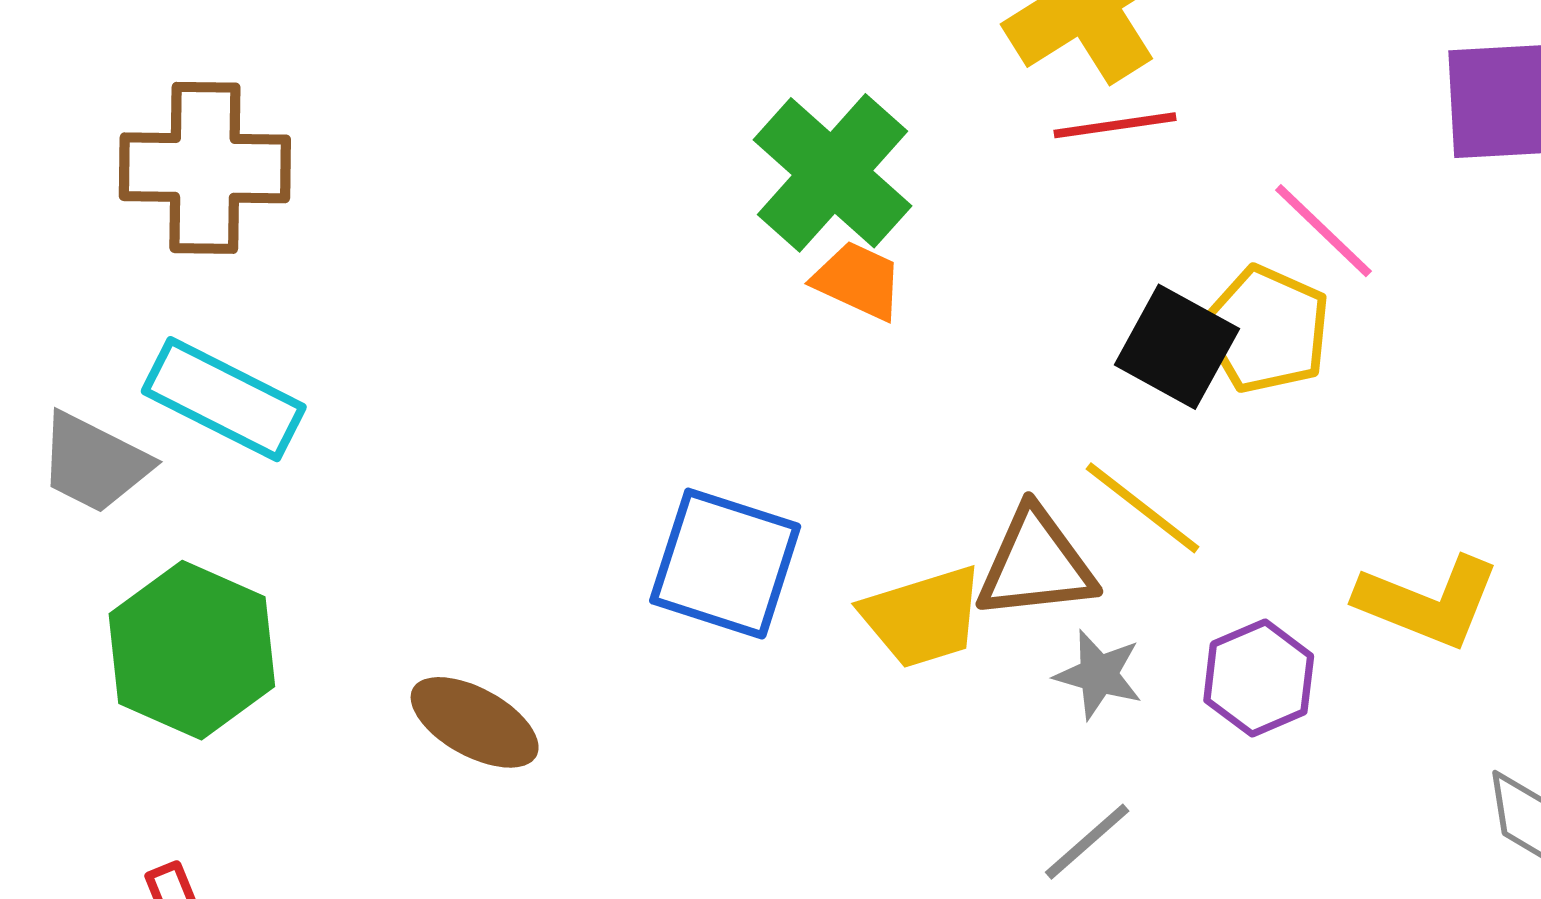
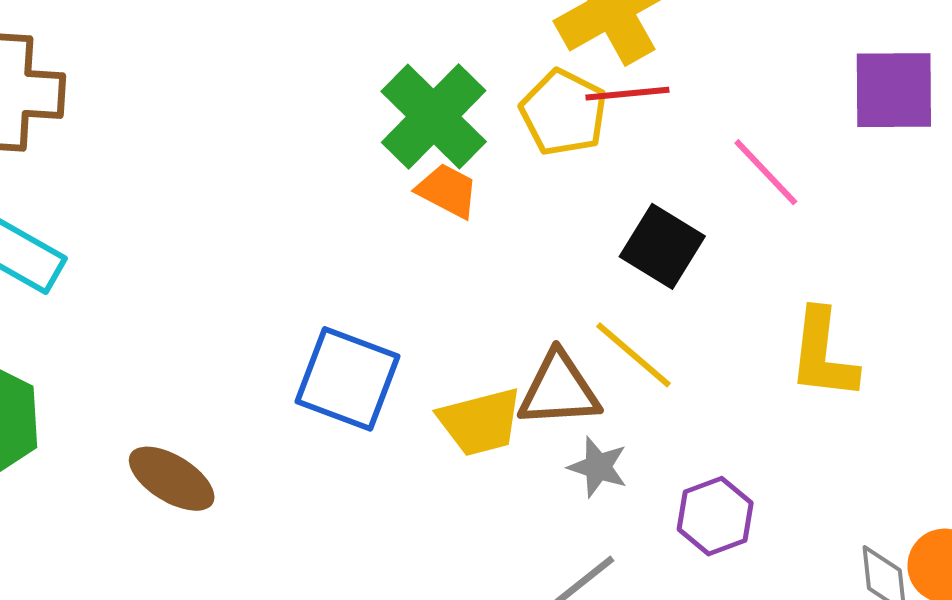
yellow pentagon: (1266, 330) -> (564, 113), moved
yellow L-shape: (1428, 602) -> (823, 354), moved, turned 72
purple hexagon: (1259, 678) -> (715, 516), moved

